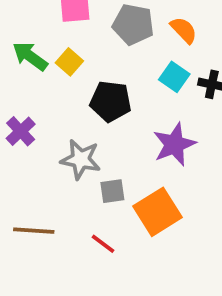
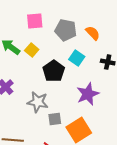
cyan square: (174, 77) -> (77, 58), moved
black pentagon: (111, 101) -> (54, 71), turned 30

